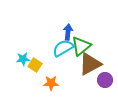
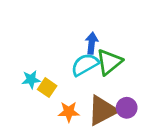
brown triangle: (90, 64) -> (102, 110), moved
purple circle: (105, 80) -> (127, 108), moved

